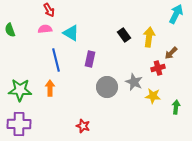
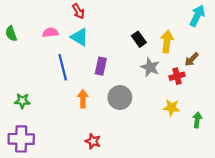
red arrow: (49, 10) -> (78, 11), moved
gray star: (134, 82) -> (150, 67), moved
orange arrow: (50, 88) -> (83, 99), moved
green star: (20, 90) -> (22, 101), size x0.6

